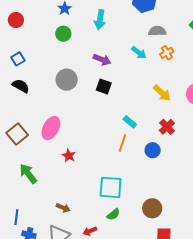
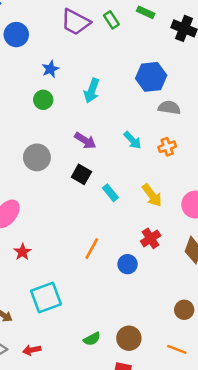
gray semicircle: (157, 31) -> (169, 108), moved
cyan rectangle: (130, 122) -> (110, 193), moved
cyan square: (111, 187) -> (46, 298), moved, turned -35
brown circle: (152, 208) -> (129, 338), moved
green semicircle: (113, 214) -> (92, 339), moved

